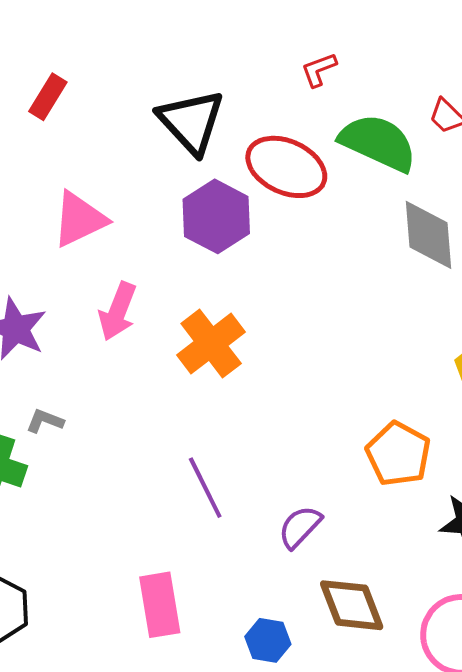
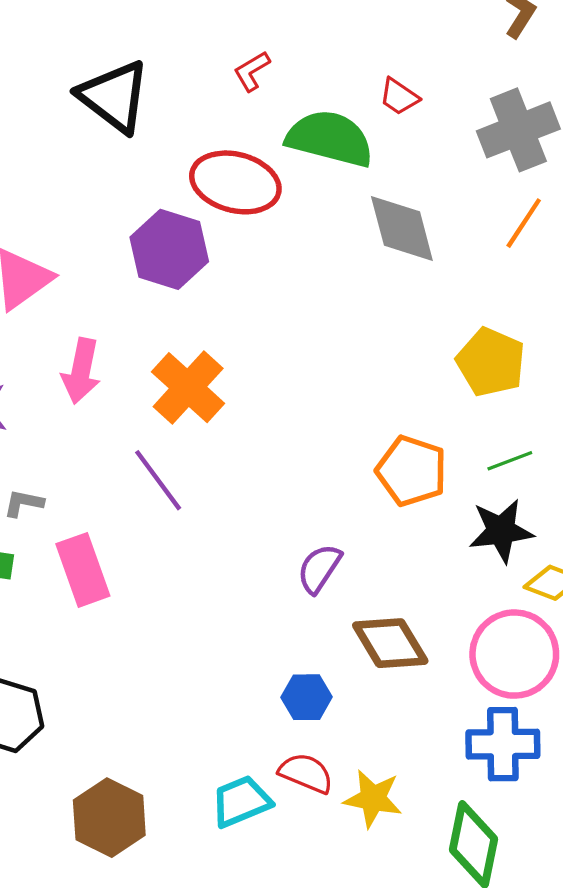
black triangle: (191, 122) -> (114, 96), moved
purple line: (205, 488) -> (158, 480), moved
pink rectangle: (160, 605) -> (83, 570), moved

